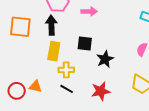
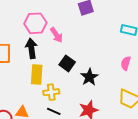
pink arrow: (89, 11) -> (56, 35), moved, turned 63
black square: (85, 44) -> (67, 63), turned 35

